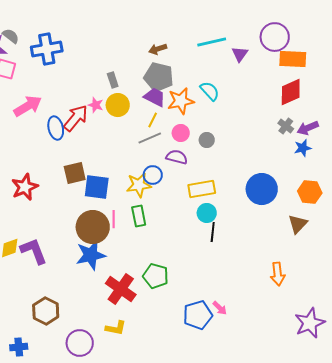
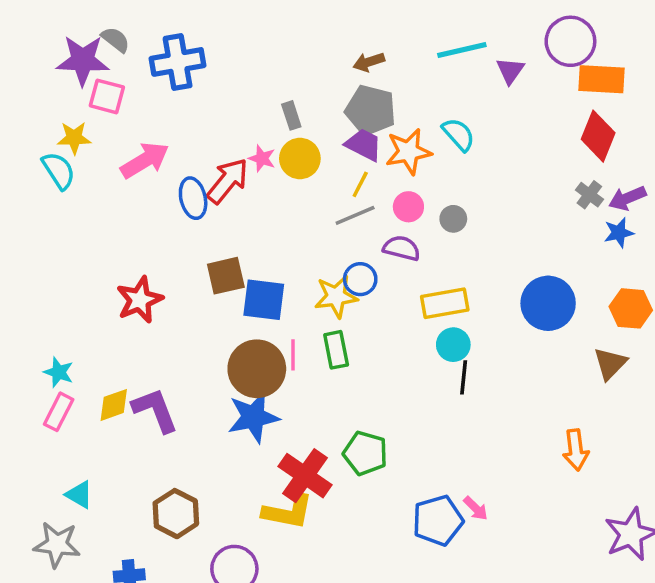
red diamond: (291, 92) -> (598, 136), turned -44
yellow L-shape: (116, 328) -> (288, 512), moved, size x1.4

